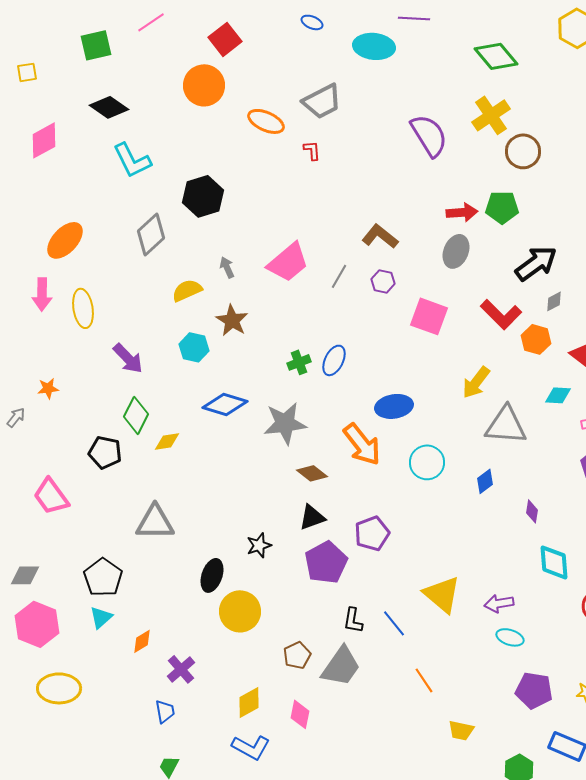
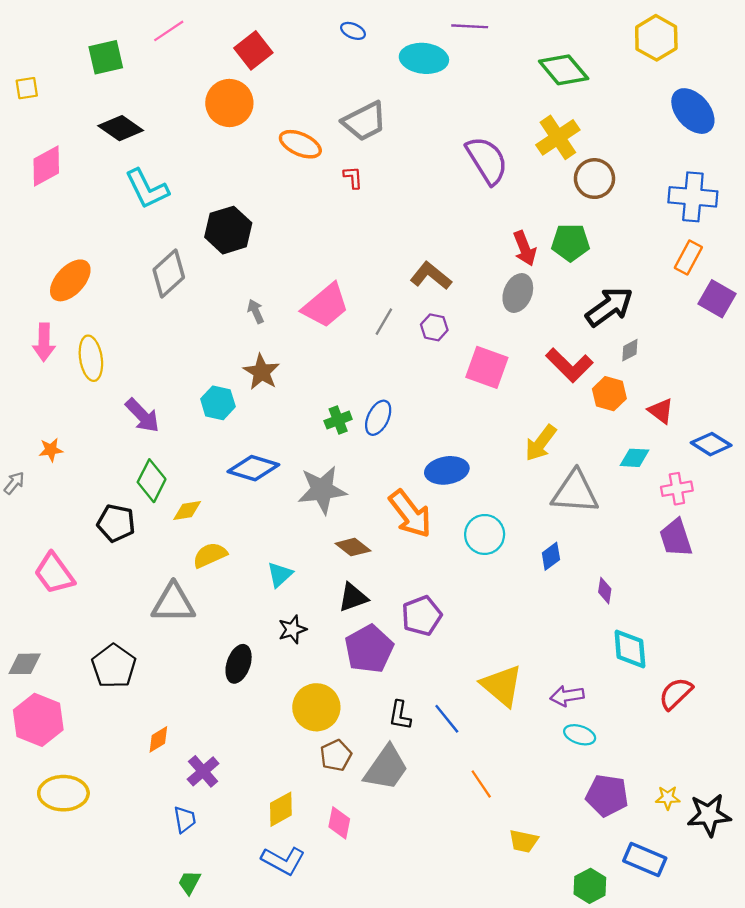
red arrow: (462, 212) -> (525, 248), turned 72
yellow semicircle: (187, 290) -> (210, 555), moved
yellow circle: (240, 611) -> (316, 707), moved
cyan triangle: (101, 617) -> (280, 575), moved

